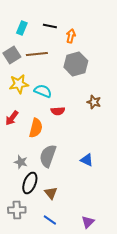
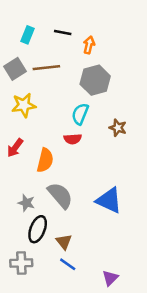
cyan semicircle: (43, 91) -> (80, 114), moved, turned -90
gray semicircle: (48, 156) -> (60, 195), turned 120
blue triangle: (87, 160) -> (109, 200), size x1.6
blue line: (50, 220) -> (68, 264), moved

